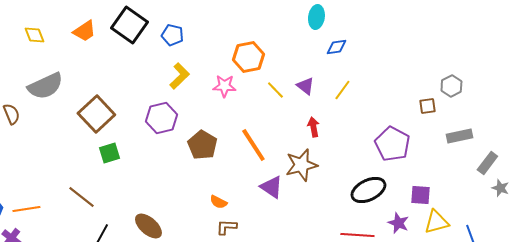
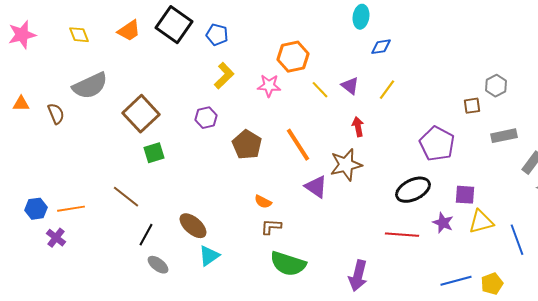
purple hexagon: (161, 118) -> (206, 118), size x0.7

